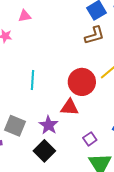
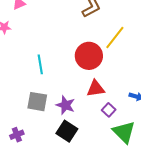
red triangle: (70, 107) -> (96, 89), moved
gray square: (15, 126) -> (37, 102), moved

